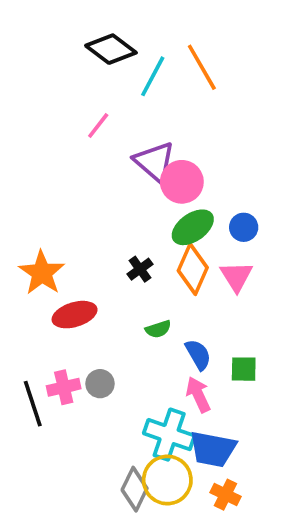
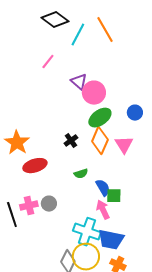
purple triangle: (155, 162) -> (79, 82), size x0.7
blue circle: (244, 227) -> (135, 113), moved
green square: (244, 369) -> (114, 196), moved

